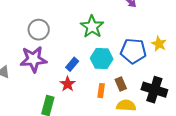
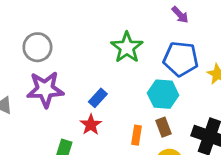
gray circle: (39, 30) -> (37, 47), moved
blue pentagon: (133, 51) -> (181, 59), moved
cyan hexagon: (102, 59) -> (163, 94), moved

